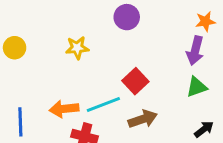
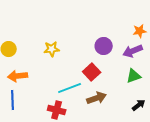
purple circle: (127, 17) -> (104, 46), moved
purple arrow: (195, 51) -> (133, 51), turned 54
orange arrow: (64, 109) -> (18, 76), moved

